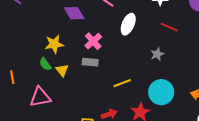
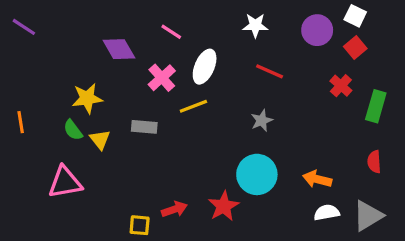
pink cross: (93, 41) -> (162, 78), moved
gray star: (157, 54) -> (262, 121), moved
orange line: (12, 77) -> (21, 122), moved
yellow line: (122, 83) -> (193, 106), moved

